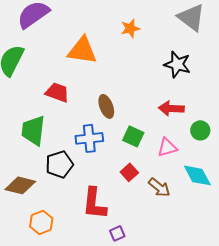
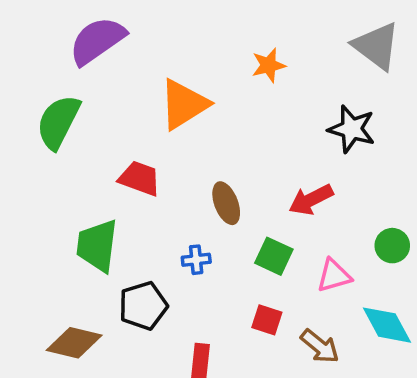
orange triangle: (82, 50) -> (184, 104), turned -40
red arrow: (171, 108) -> (311, 200), moved, turned -30
blue cross: (89, 138) -> (196, 260), size x0.6
red square: (129, 172) -> (267, 320), turned -30

